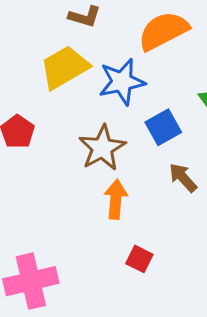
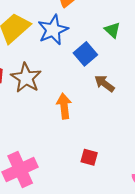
brown star: (102, 148) -> (26, 78), moved
red square: (139, 259) -> (89, 157), moved

